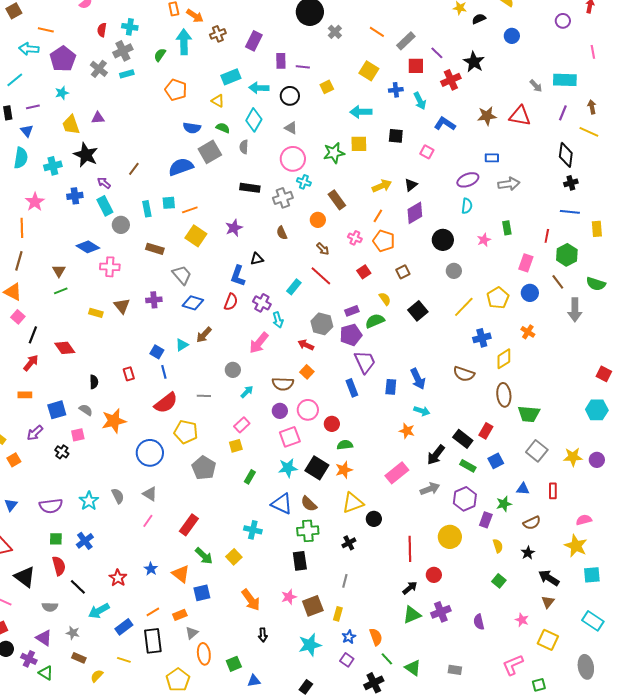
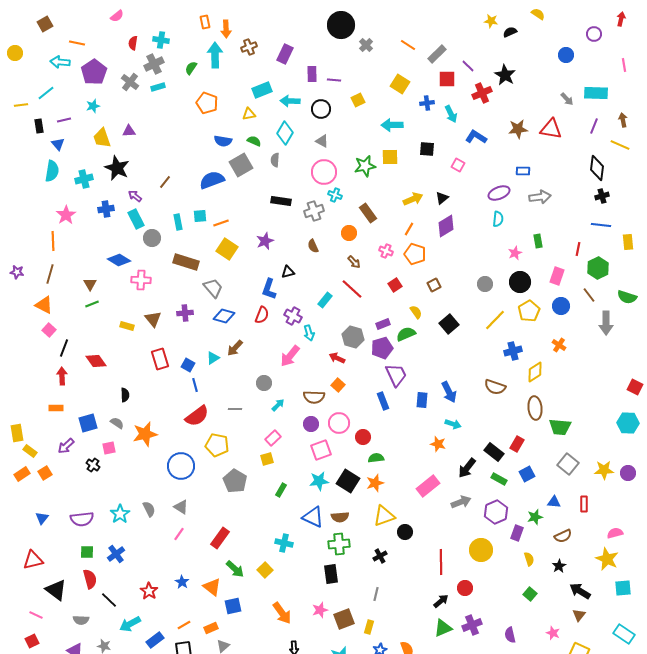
orange arrow: (195, 16) -> (226, 29), turned 54
blue circle: (512, 36) -> (566, 55), moved
yellow triangle: (218, 101) -> (249, 114), turned -40
black circle: (443, 240) -> (520, 282), moved
brown rectangle: (155, 249) -> (186, 262), size x1.4
red arrow: (31, 363) -> (62, 376), turned -42
red rectangle: (129, 374) -> (160, 359), moved, size x1.5
brown semicircle: (309, 504) -> (340, 517), turned -48

